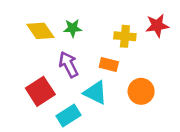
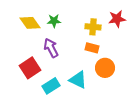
orange rectangle: (109, 64) -> (92, 48), moved
cyan triangle: (95, 93) -> (78, 80), moved

